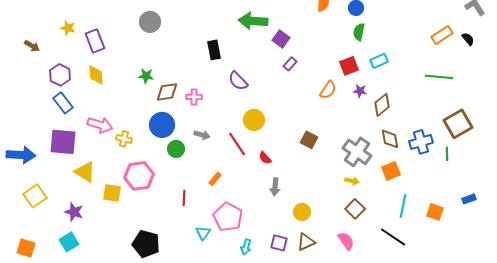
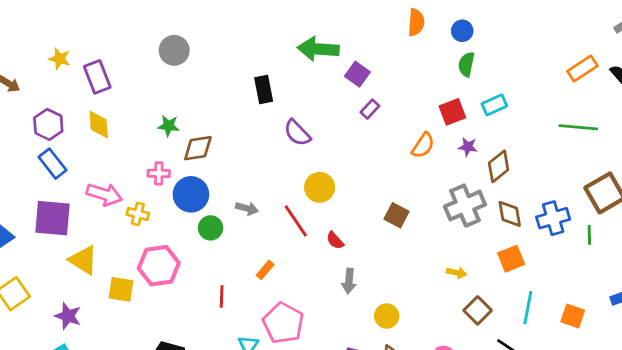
pink cross: (194, 97) -> (159, 173), moved
gray cross: (357, 152) -> (465, 206), moved, turned 32
brown square: (355, 209) -> (478, 310), moved

